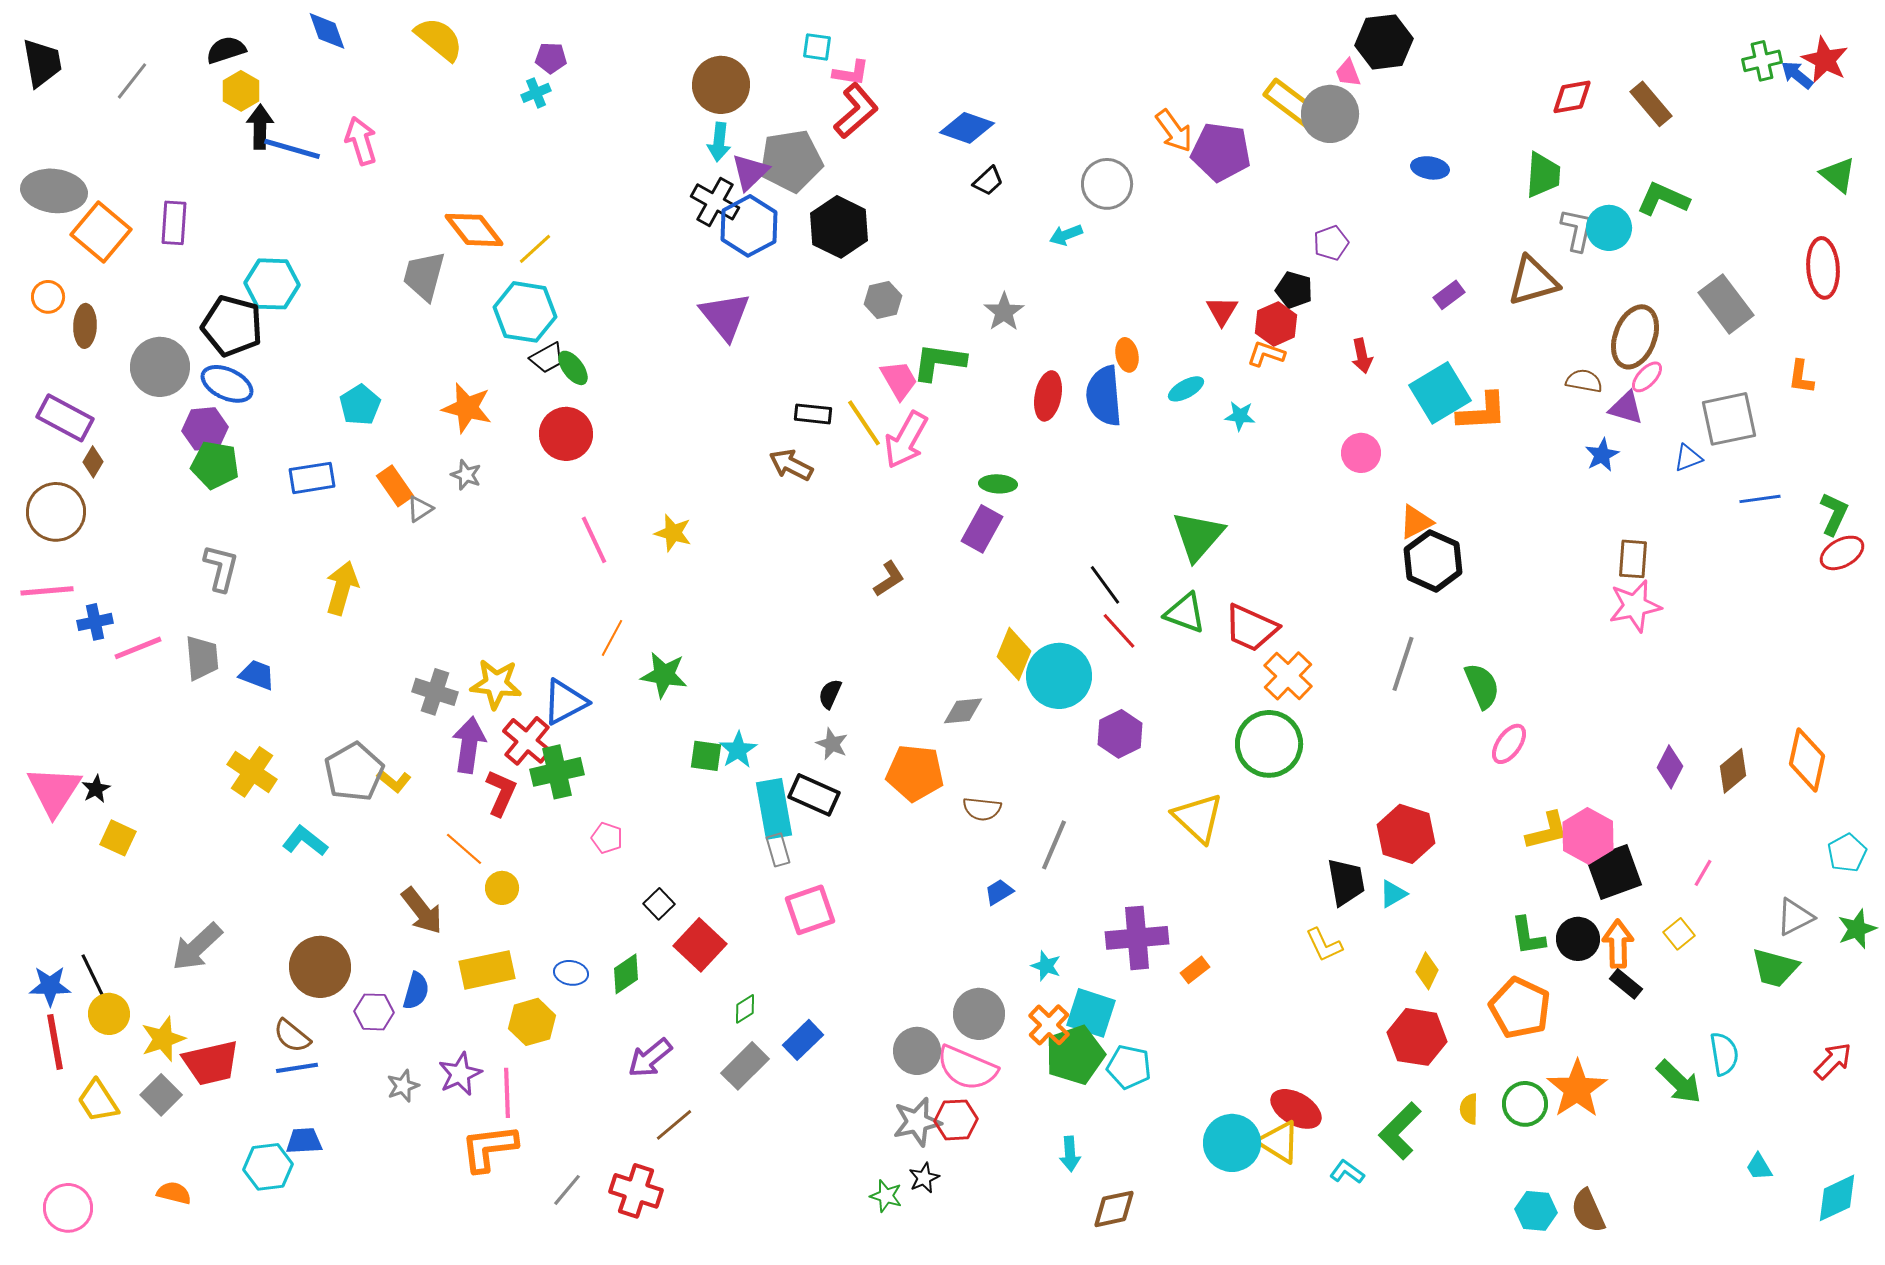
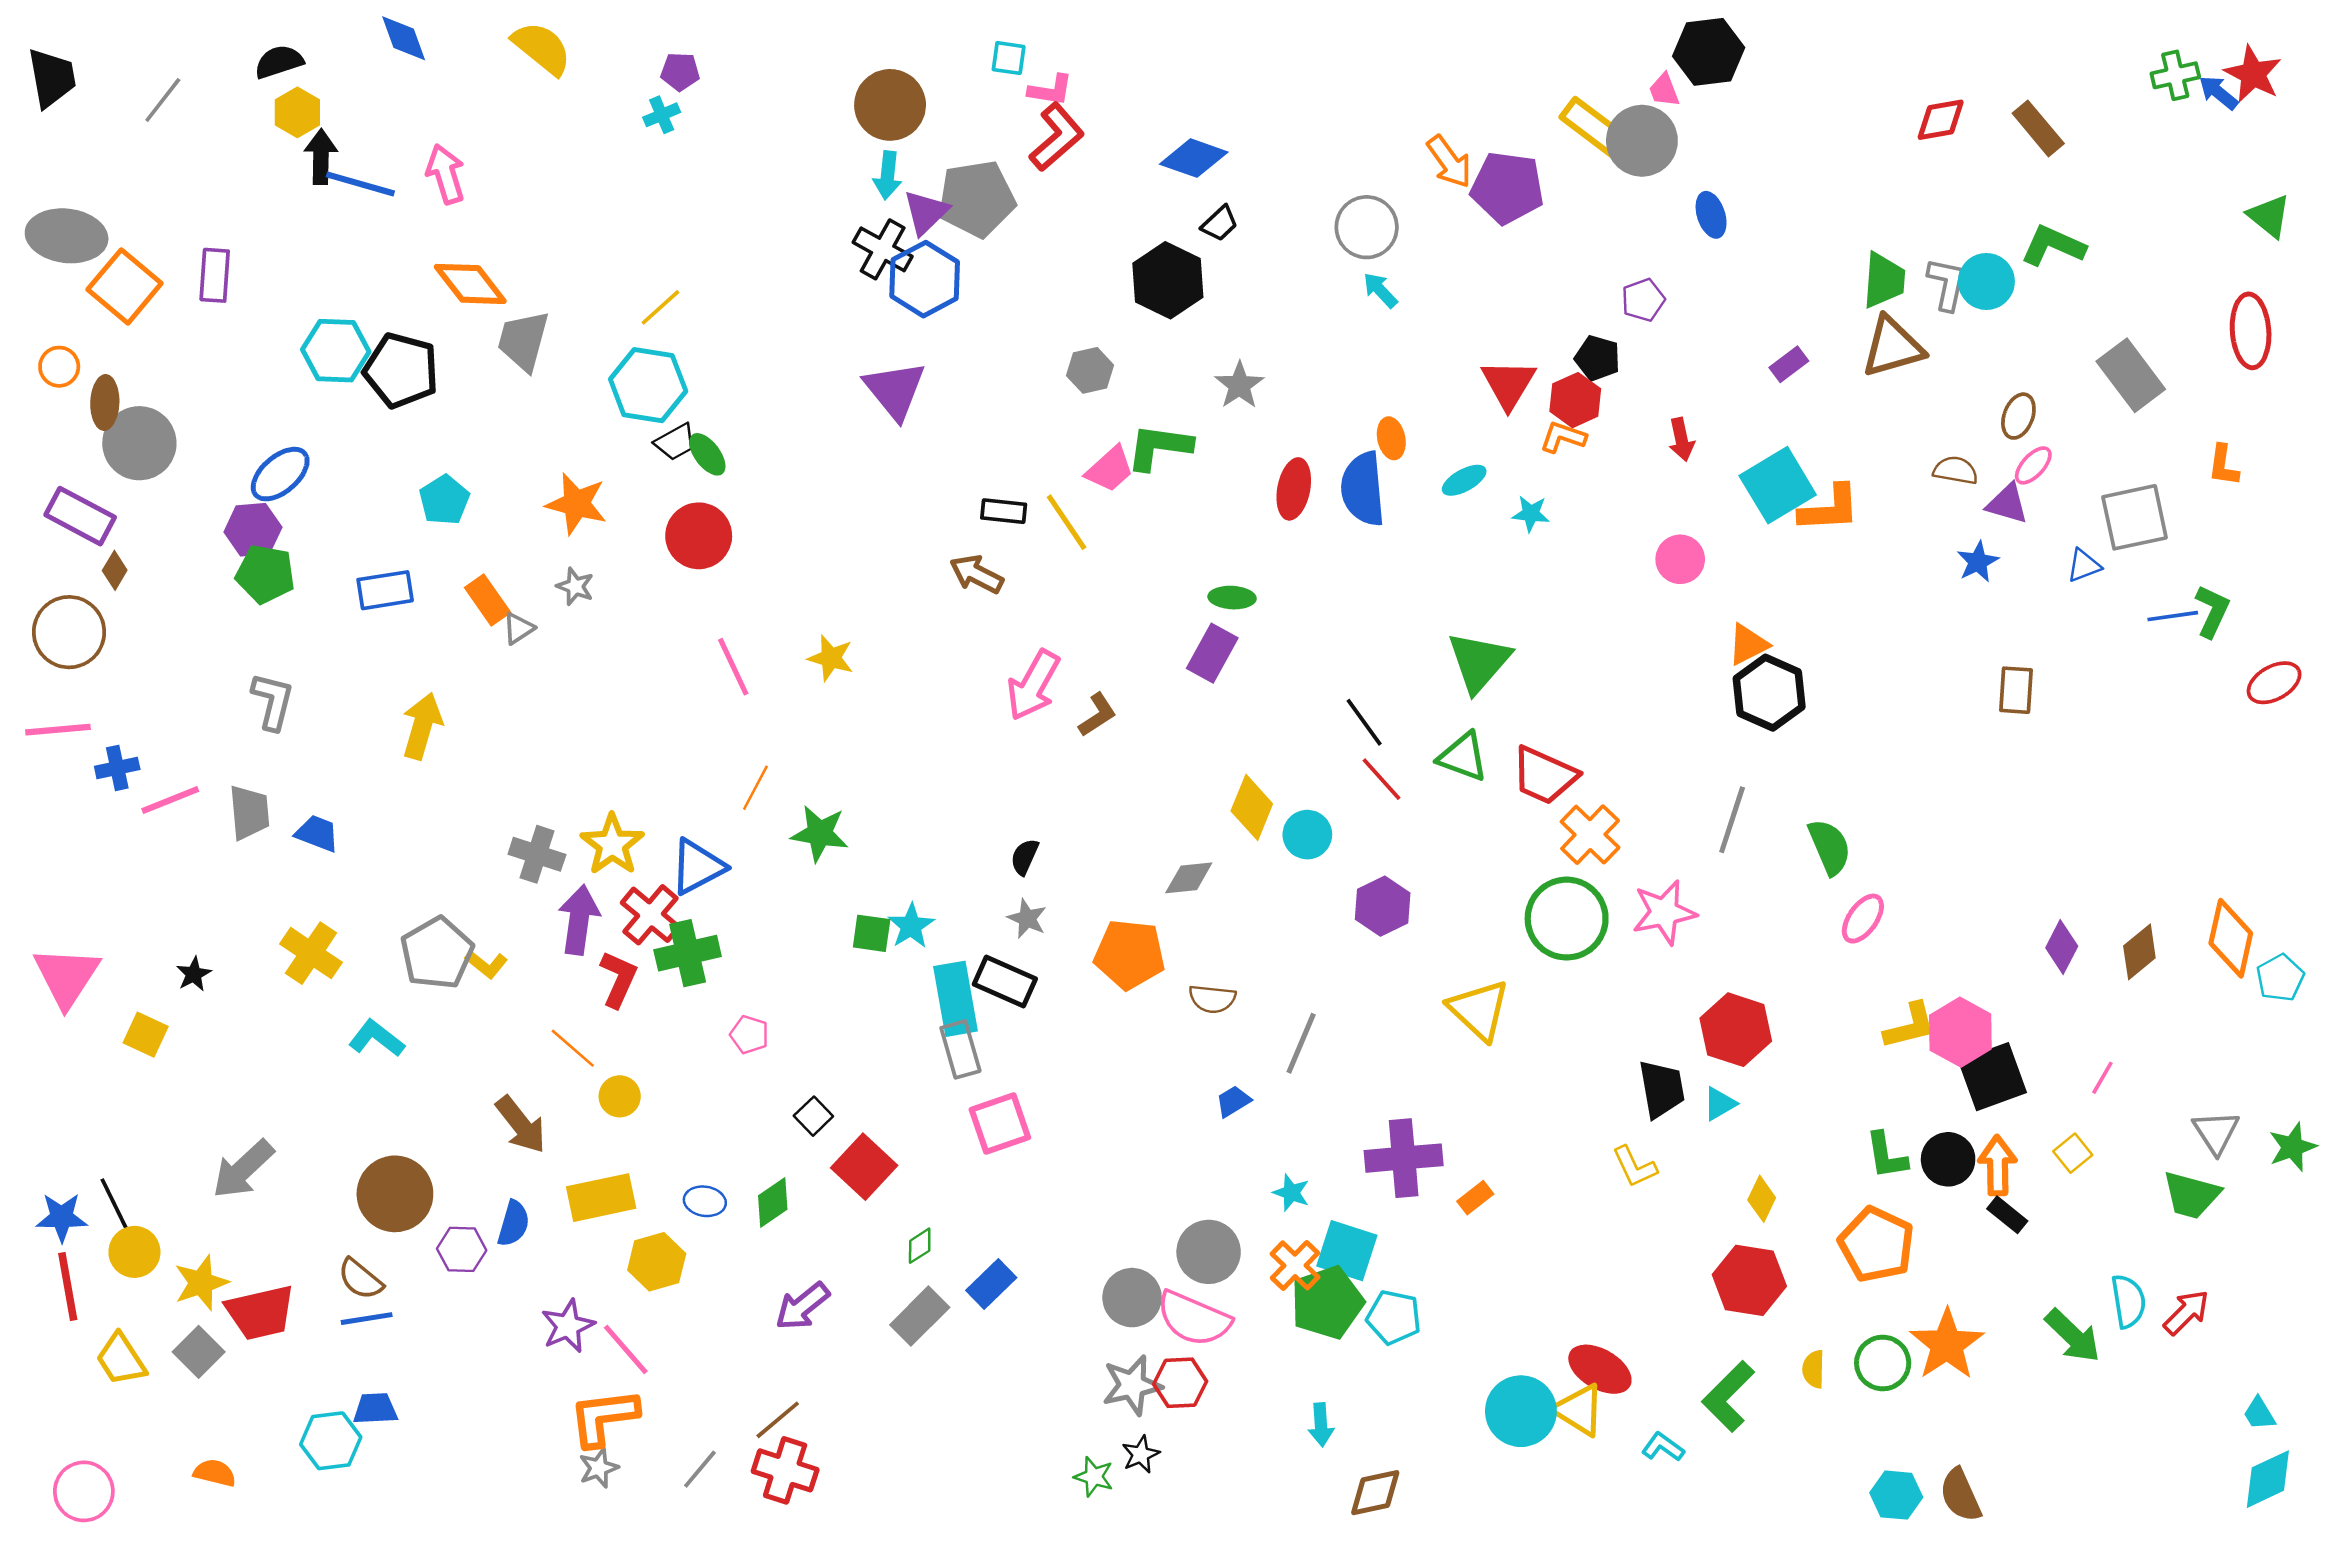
blue ellipse: (1430, 168) -> (1711, 215), moved, turned 63
green trapezoid: (1543, 175) -> (1884, 280), moved
black hexagon: (839, 227) -> (1168, 280), moved
orange diamond: (474, 230) -> (470, 284), moved
cyan arrow: (1066, 235) -> (1380, 290), moved, turned 68
red triangle: (1222, 311) -> (1509, 384), size x1.4
black pentagon: (232, 326) -> (401, 370), moved
brown ellipse: (1635, 337) -> (2018, 416), size x0.6
gray circle: (160, 367) -> (139, 443), moved
pink trapezoid: (899, 380) -> (1110, 469), turned 78
blue ellipse: (227, 384) -> (280, 474), turned -66
pink arrow: (906, 440) -> (1033, 685), moved
green L-shape: (1834, 514) -> (2212, 611), moved
pink star: (1635, 606) -> (1664, 912), moved
cyan circle: (1059, 676) -> (1307, 835), size x0.6
yellow star: (496, 684) -> (612, 844), turned 30
black star: (96, 789) -> (194, 974), moved
gray rectangle: (778, 850) -> (960, 1049), size x1.4
cyan pentagon: (1847, 853) -> (2280, 978), moved
gray triangle: (1795, 917) -> (2216, 1132), turned -36
red arrow: (1833, 1061) -> (2186, 1312), moved
gray star: (403, 1086) -> (599, 1468), moved
pink line: (507, 1093) -> (626, 1349), turned -39
brown line: (674, 1125) -> (778, 1420), moved
cyan trapezoid: (1759, 1167) -> (2259, 1414), moved

